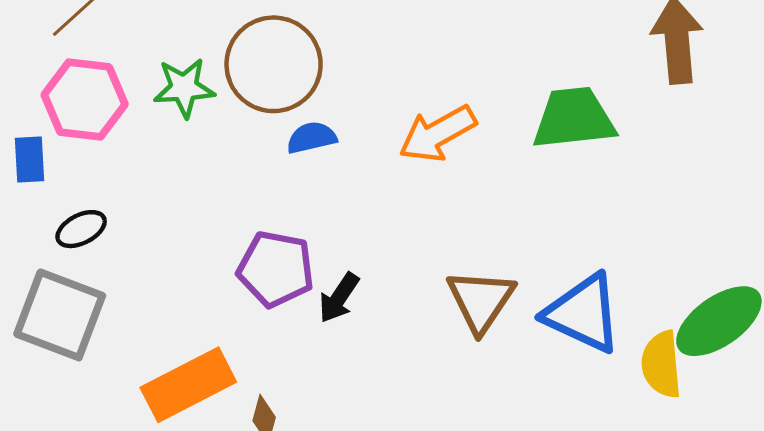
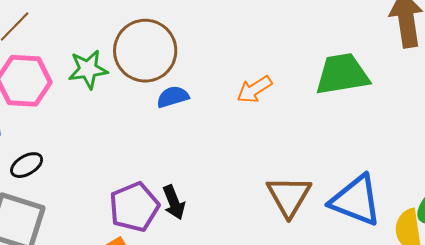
orange arrow: (438, 134) -> (254, 89), size x0.7
purple pentagon: (276, 269) -> (134, 207), moved, turned -30
black arrow: (339, 298) -> (174, 202), moved, turned -52

